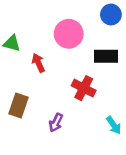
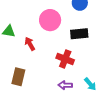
purple arrow: (56, 123) -> (65, 85), moved, turned 72

